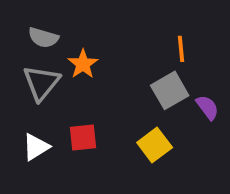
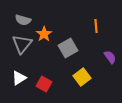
gray square: (170, 90) -> (68, 48), moved
red square: (83, 138) -> (44, 84), moved, turned 35

